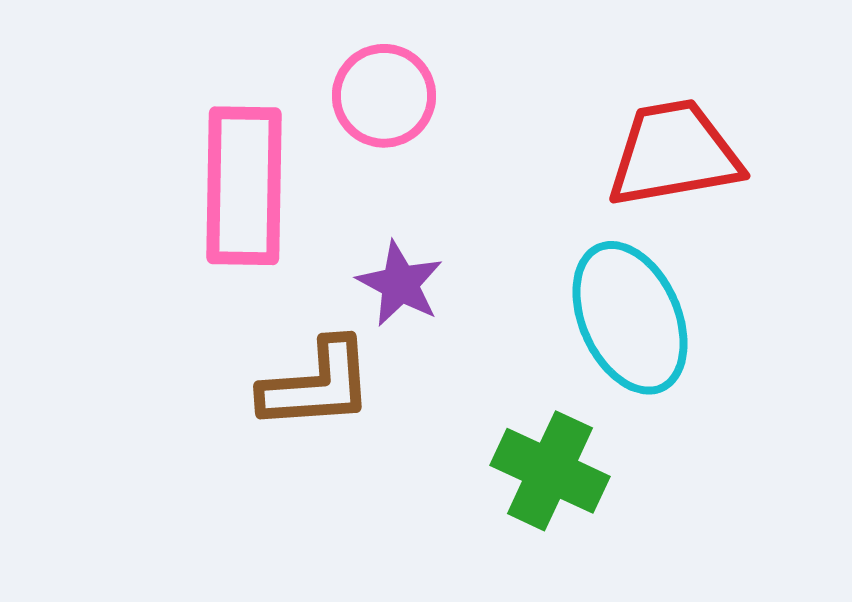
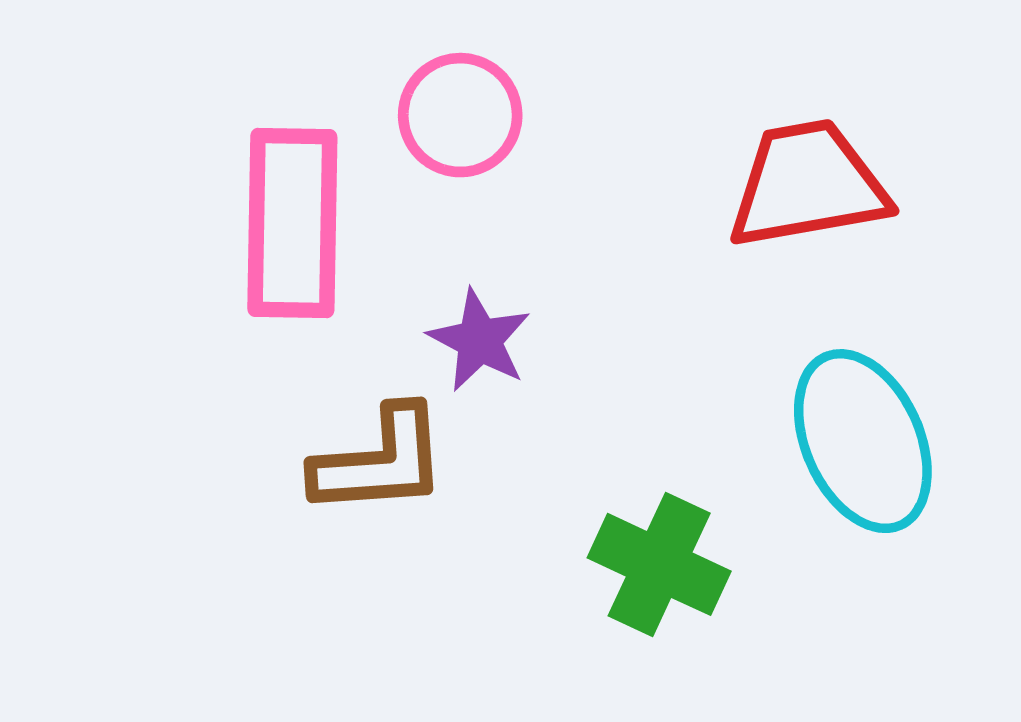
cyan ellipse: (630, 318) -> (863, 441), moved

